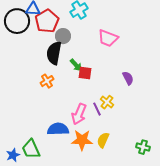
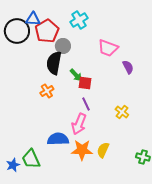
purple semicircle: (128, 78) -> (128, 67), moved
yellow cross: (107, 102) -> (122, 112), moved
purple line: (97, 109) -> (86, 104), moved

